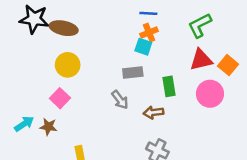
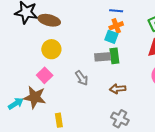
green rectangle: (169, 86) -> (114, 56), moved
gray arrow: (120, 100) -> (82, 78), moved
cyan arrow: (24, 124) -> (16, 103), moved
brown star: (48, 127) -> (35, 97), size x1.6

